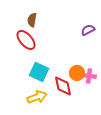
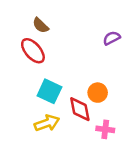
brown semicircle: (32, 20) -> (41, 25), turned -56
pink cross: (89, 76) -> (105, 129), moved

